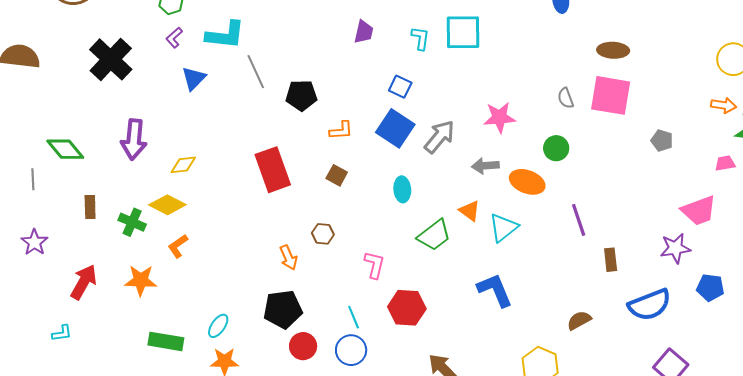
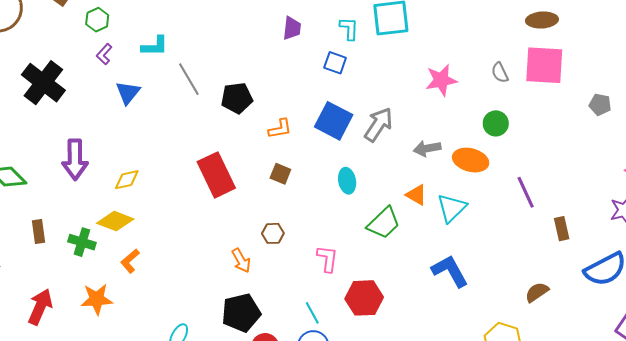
cyan L-shape: (225, 35) -> (155, 46), size x0.7
blue square: (400, 87) -> (335, 63), moved
pink star: (499, 117) -> (441, 80), moved

